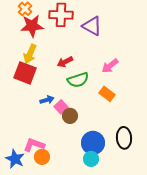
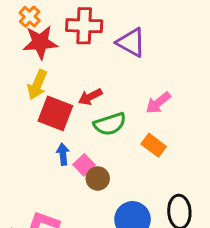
red square: (25, 73) -> (55, 113), moved
blue arrow: (47, 100) -> (63, 154), turned -80

